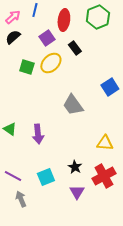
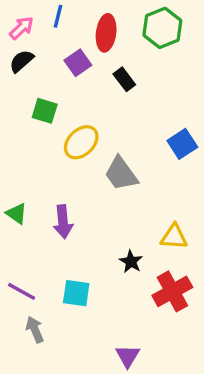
yellow ellipse: (51, 63) -> (81, 142), moved
black star: (75, 167) -> (131, 262), moved
cyan square: (46, 177) -> (76, 293), turned 30
purple triangle: (77, 192) -> (128, 356), moved

